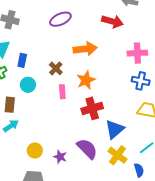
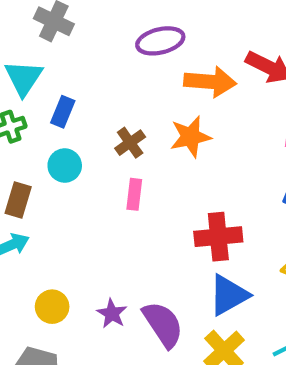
orange arrow: (85, 49) -> (210, 82), moved
orange star: (86, 80) -> (190, 137), moved
red cross: (92, 108) -> (218, 237), moved
purple star: (60, 157) -> (112, 314), moved

